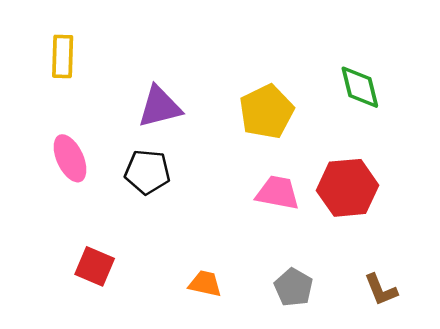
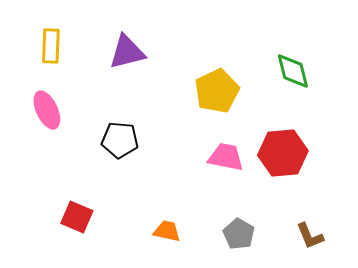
purple triangle: (160, 107) -> (127, 52), moved
pink ellipse: (70, 158) -> (47, 110), moved

